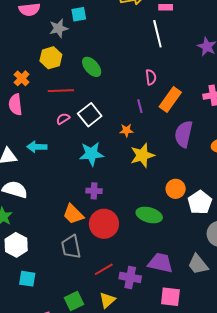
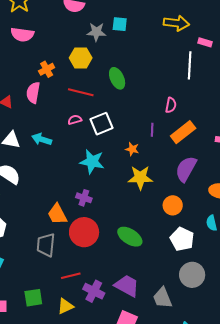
orange circle: (176, 189) -> (173, 205), moved
white pentagon: (200, 202) -> (182, 239), turned -30

